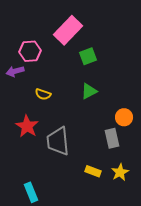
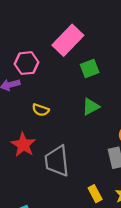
yellow rectangle: (93, 171) -> (95, 194), turned 42

